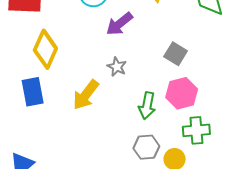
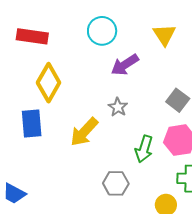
gray hexagon: (146, 147) -> (116, 183), moved

